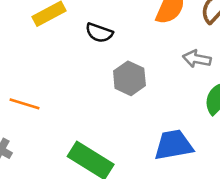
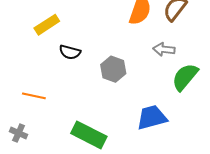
black semicircle: (99, 33) -> (70, 52), moved

